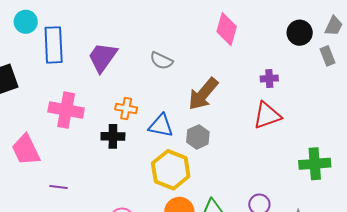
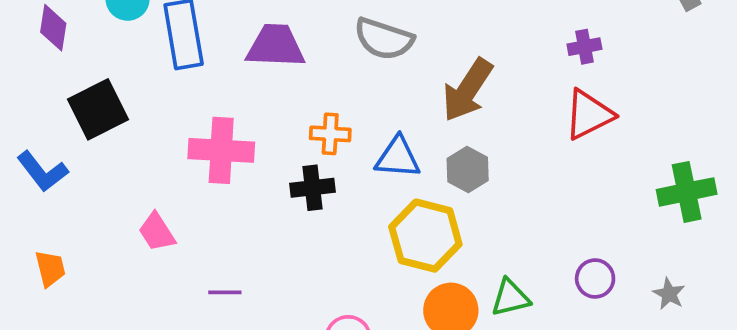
purple trapezoid: (102, 57) -> (276, 46), turned 64
gray semicircle: (161, 61) -> (384, 39), size x1.4
pink trapezoid: (26, 150) -> (157, 232), size x0.7

